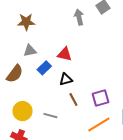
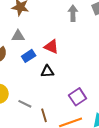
purple square: (100, 98) -> (78, 97), turned -30
brown line: (73, 99) -> (44, 115), moved

